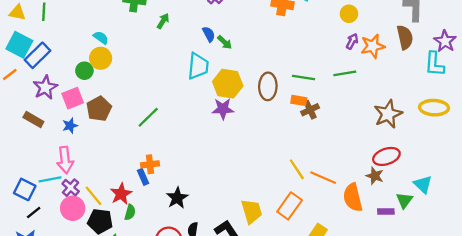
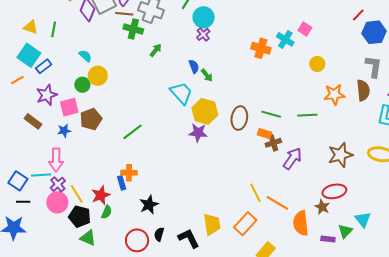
cyan semicircle: (101, 38) -> (85, 56), moved
purple arrow: (352, 41) -> (292, 158), moved, size x1.6
blue rectangle: (38, 55) -> (44, 66), size x0.7
cyan trapezoid: (198, 66) -> (181, 93), turned -55
black line: (34, 212) -> (23, 202), turned 32

